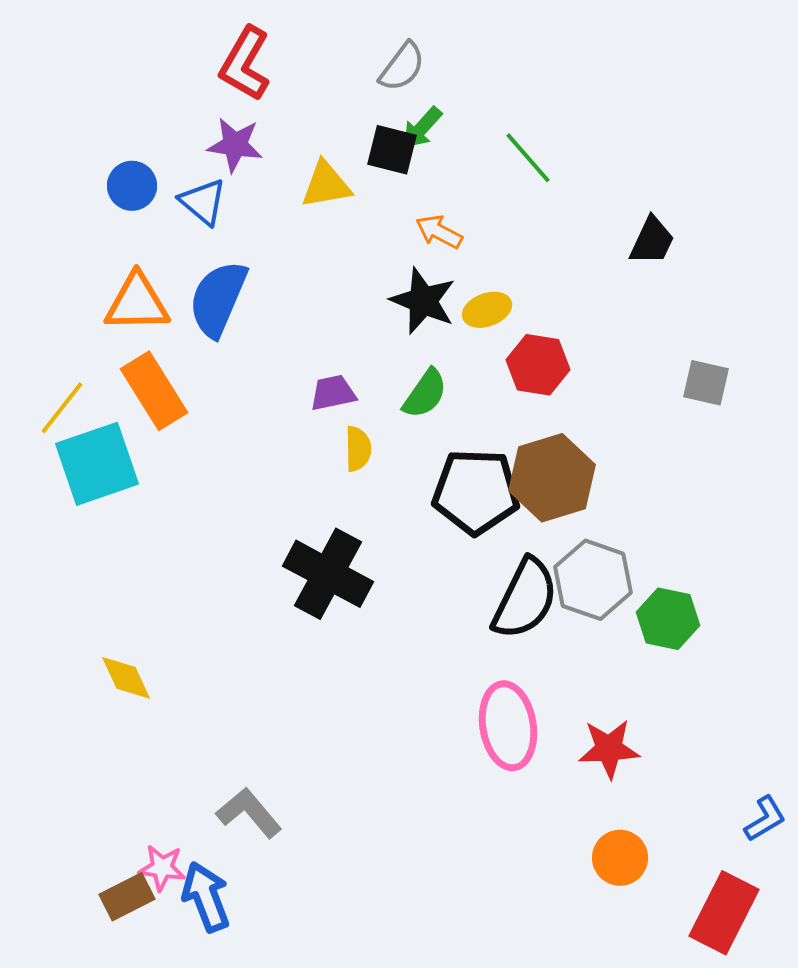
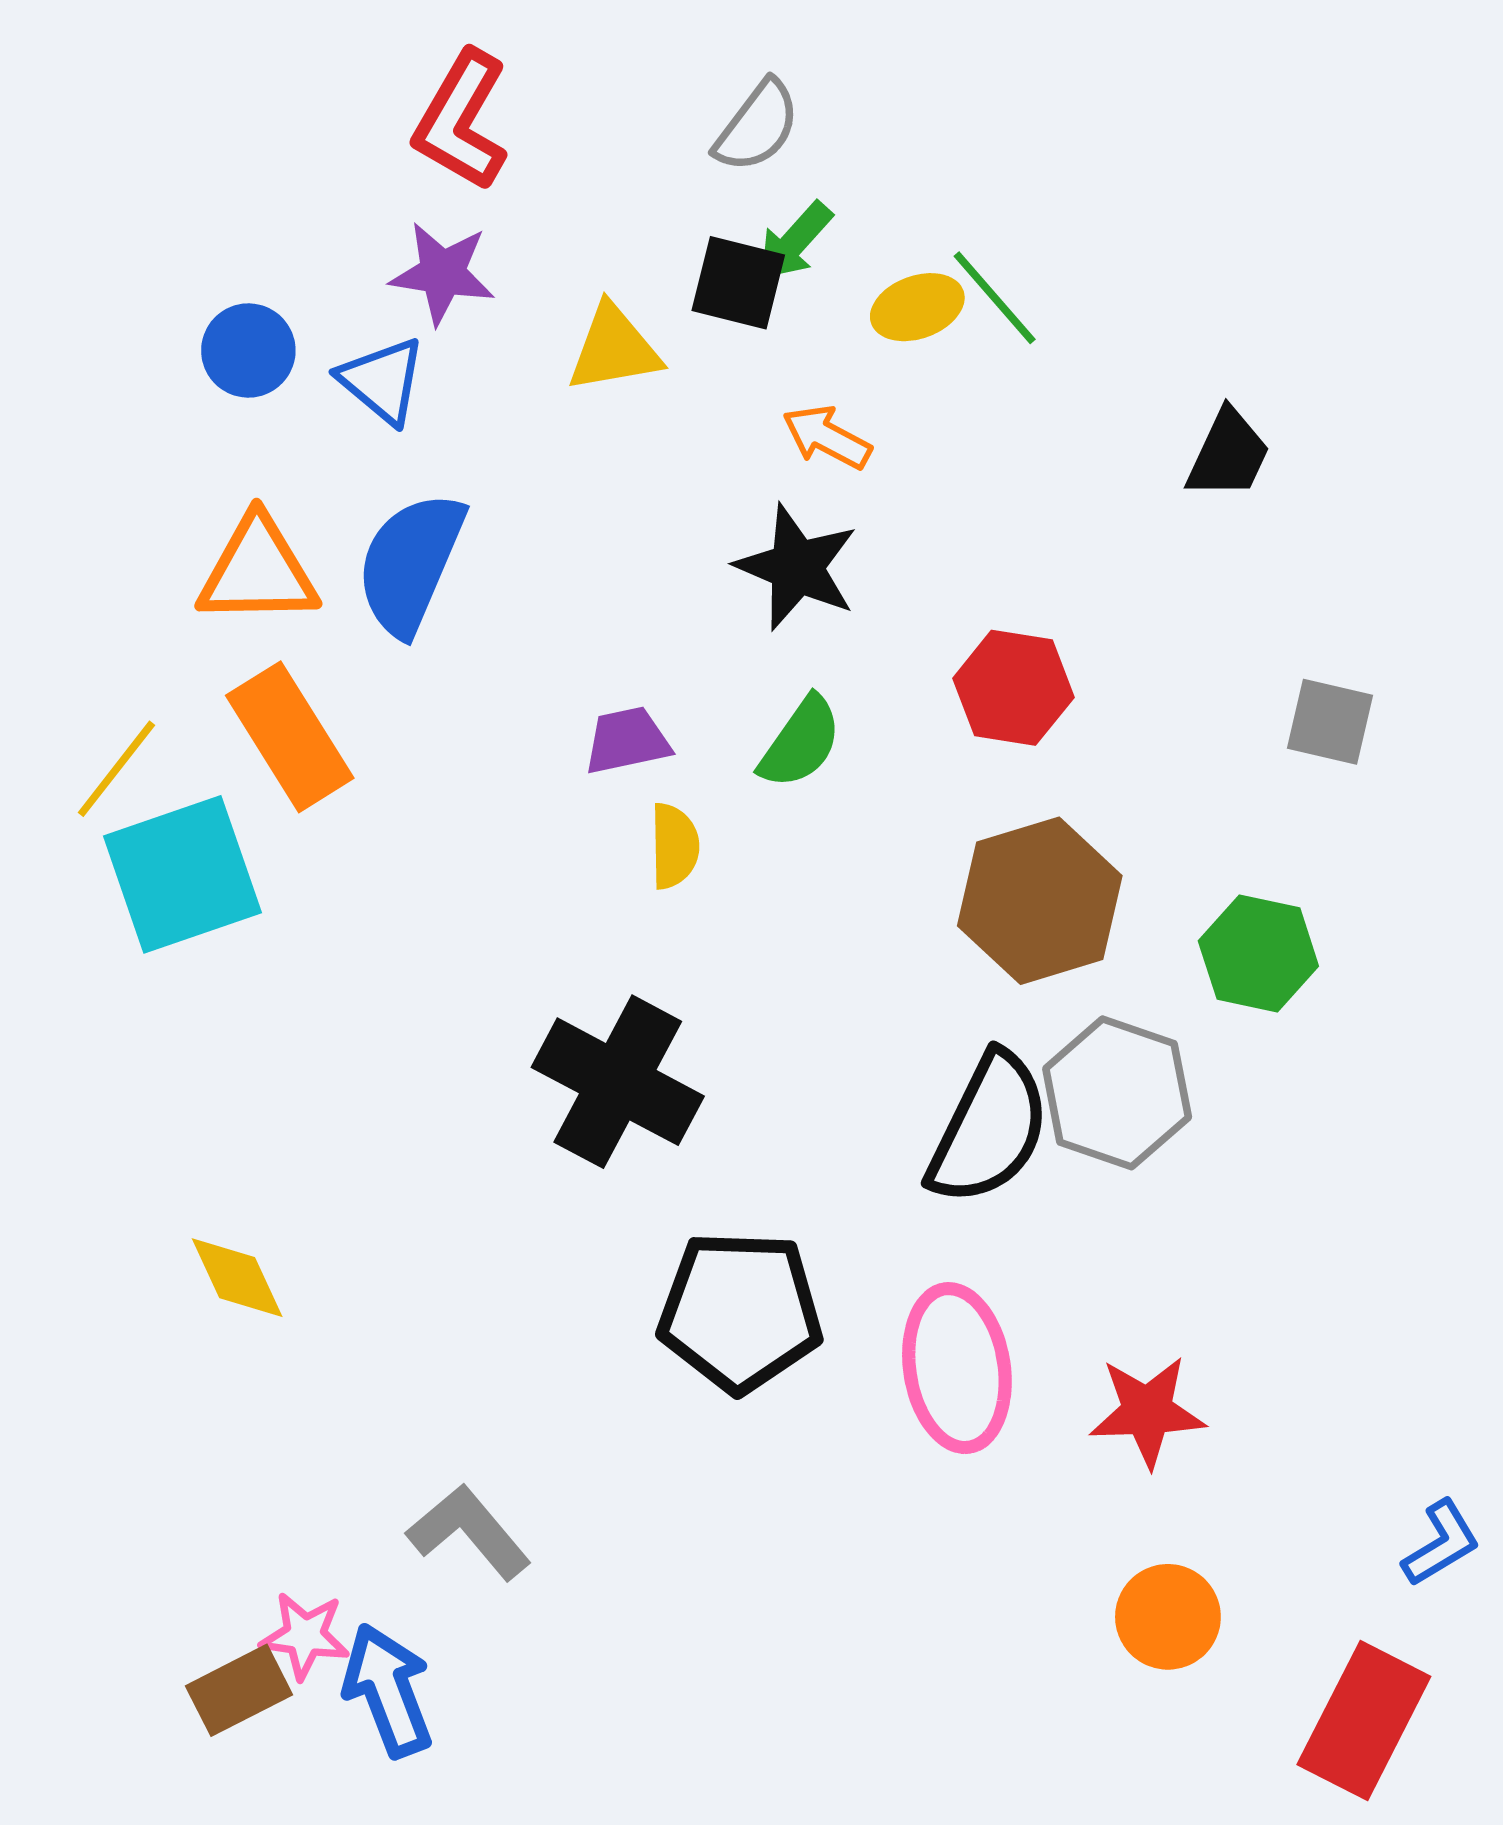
yellow ellipse: (487, 310) -> (917, 307), moved
black pentagon: (476, 492) -> (740, 1312), moved
green hexagon: (668, 619) -> (1258, 954), moved

